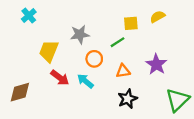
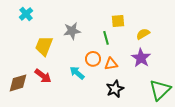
yellow semicircle: (158, 17) -> (143, 34), moved
green line: (118, 42) -> (106, 38), turned -72
orange circle: (94, 59) -> (93, 59), moved
red arrow: (60, 78) -> (43, 76), moved

